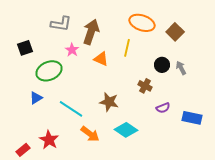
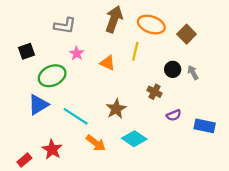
brown arrow: (91, 32) -> (114, 19), moved
blue triangle: (36, 98) -> (38, 105), size x1.5
brown star: (109, 102) -> (116, 109), turned 30

